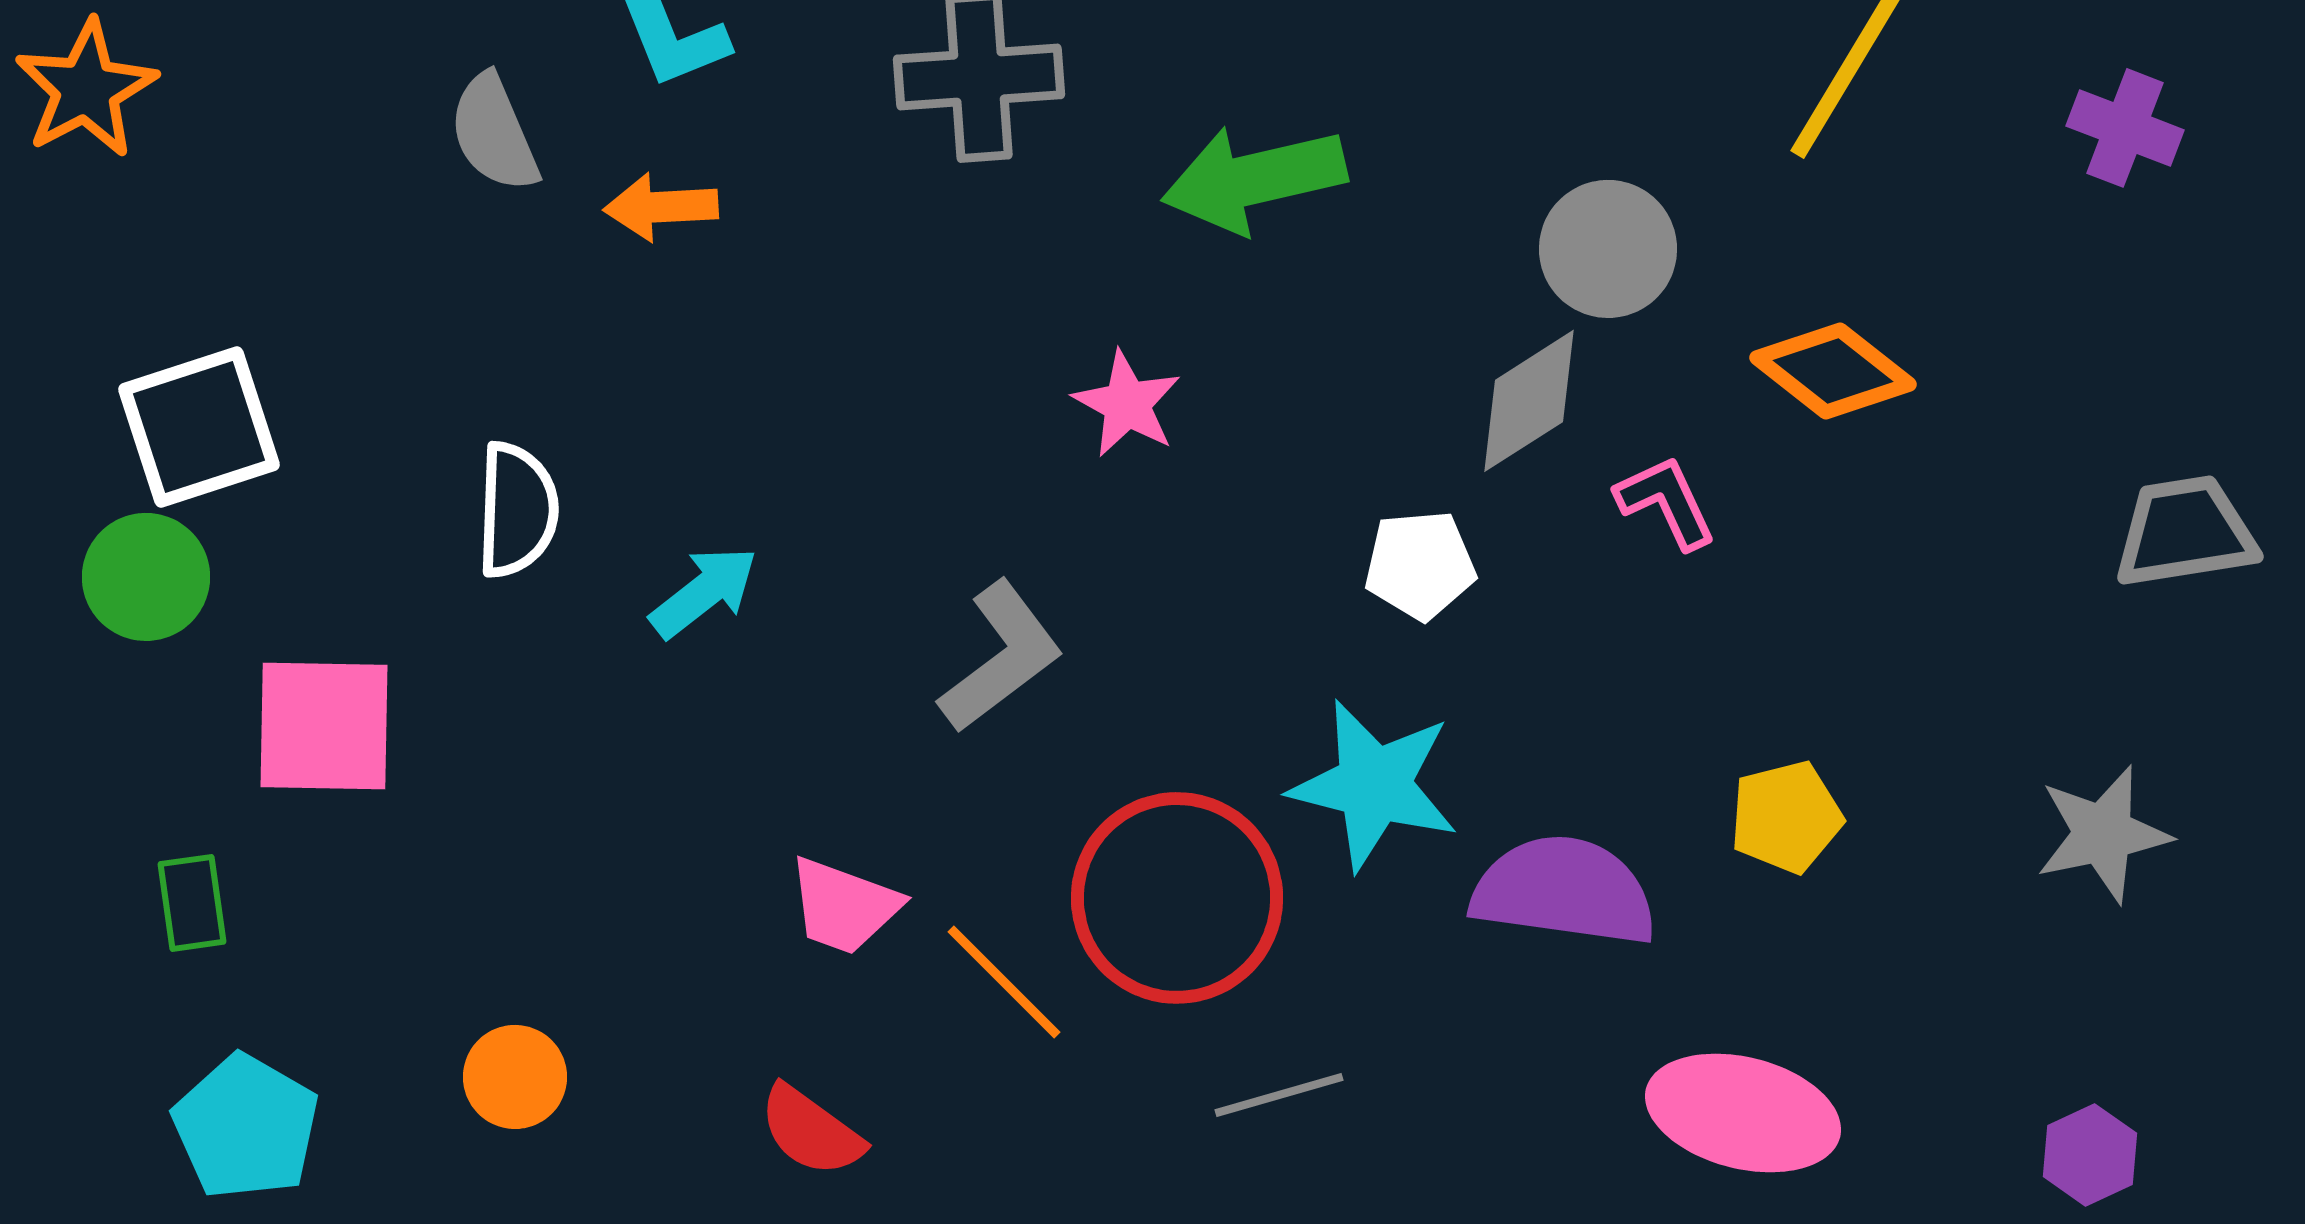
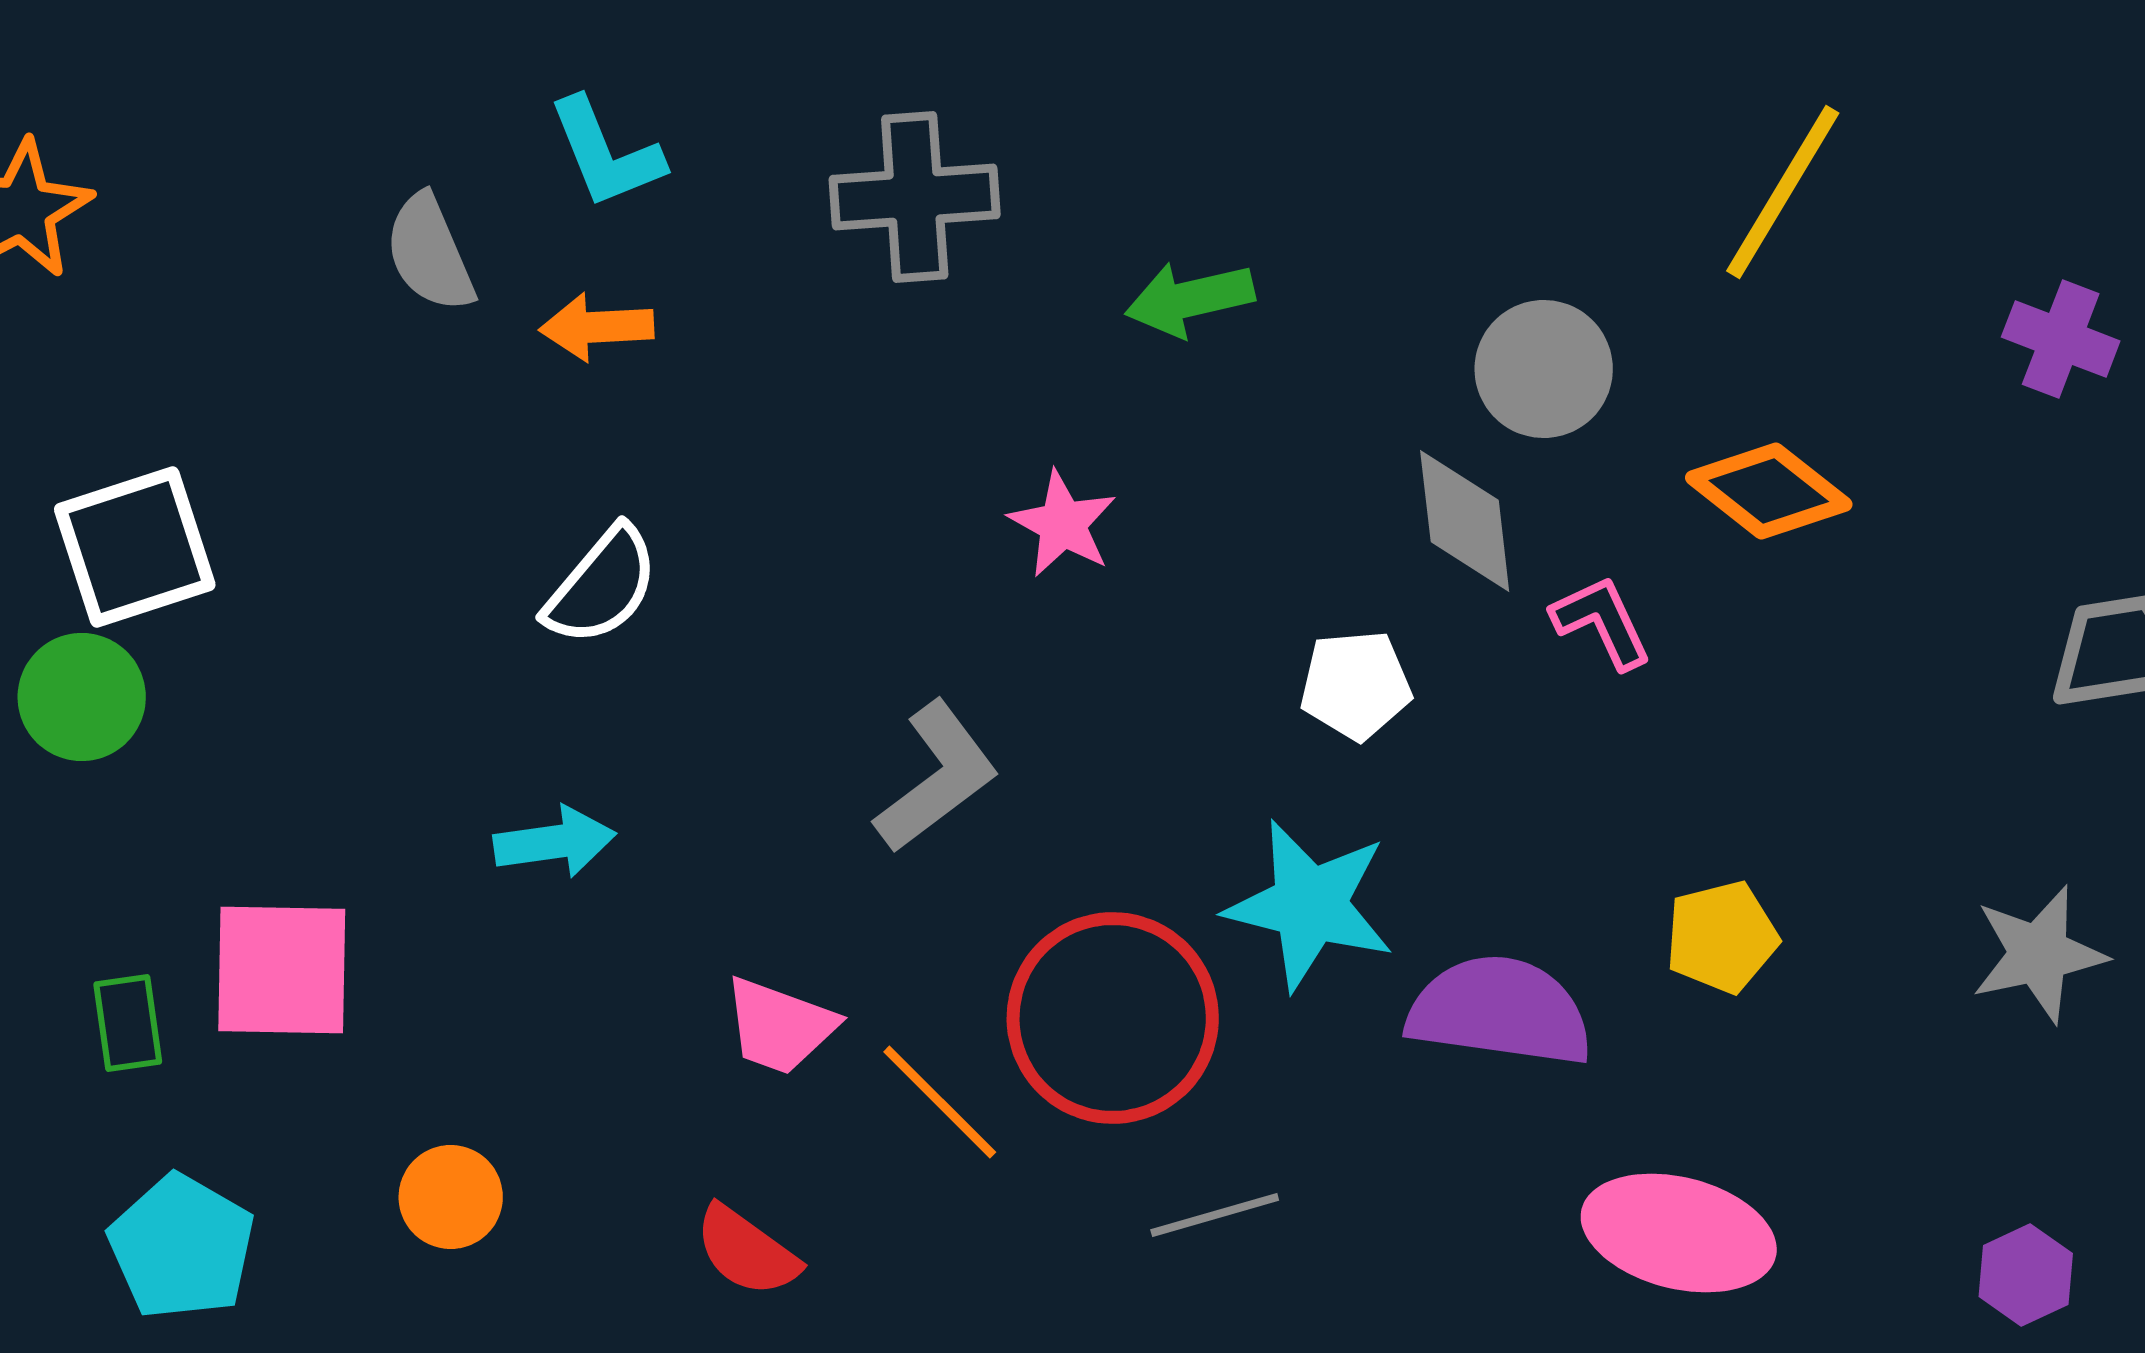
purple cross: (2125, 128) -> (2061, 339), moved
green arrow: (1254, 179) -> (1190, 299), size x0.7
gray diamond: (1529, 401) -> (1465, 521), turned -64
white semicircle: (517, 510) -> (602, 586), moved, turned 38
cyan arrow: (704, 592) -> (555, 842), moved, turned 30
pink square: (324, 726) -> (282, 970), moved

